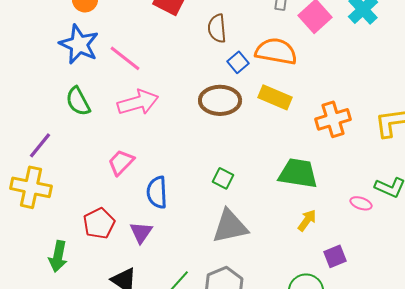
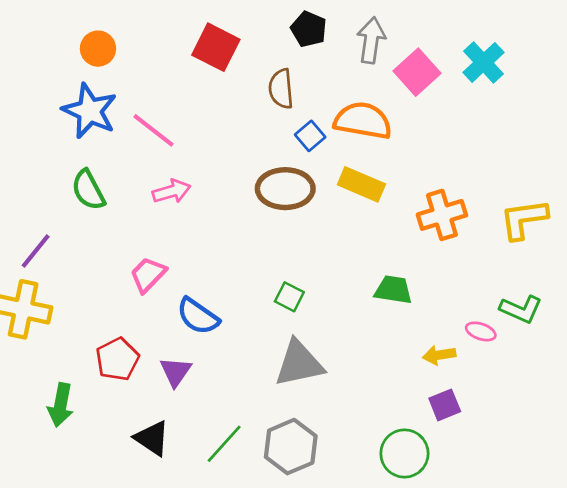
pink arrow: (138, 102) -> (171, 191), size x0.7
green trapezoid: (298, 173) -> (393, 290), size x0.7
blue semicircle: (157, 192) -> (198, 316), turned -52
yellow arrow: (307, 220) -> (439, 355), moved, turned -135

